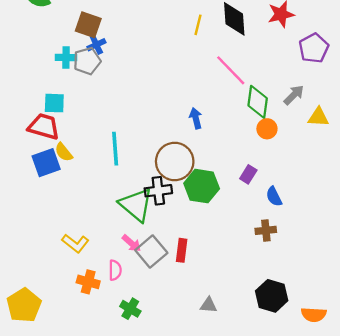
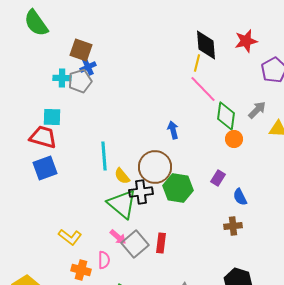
yellow line: (198, 25) -> (197, 63), moved
yellow semicircle: (64, 152) -> (122, 176), moved

